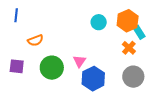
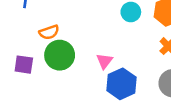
green circle: (52, 68) -> (60, 55), moved

